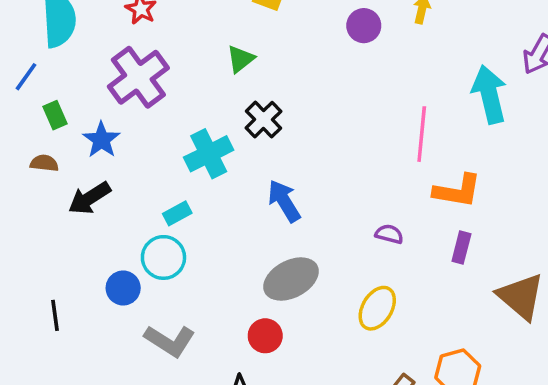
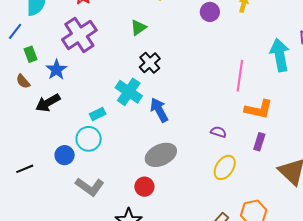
cyan cross: (209, 154) -> (129, 92), moved, turned -32
brown semicircle: (44, 163) -> (23, 81), turned -140
yellow ellipse: (377, 308) -> (225, 167), moved
black line: (55, 315) -> (25, 169), turned 72

